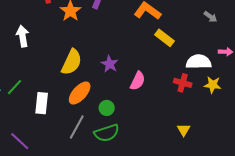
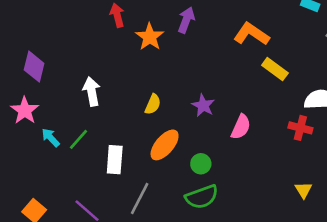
white arrow: (23, 36) -> (92, 91), moved
yellow semicircle: (72, 62) -> (153, 104), size x0.6
gray line: (77, 127) -> (140, 199), moved

